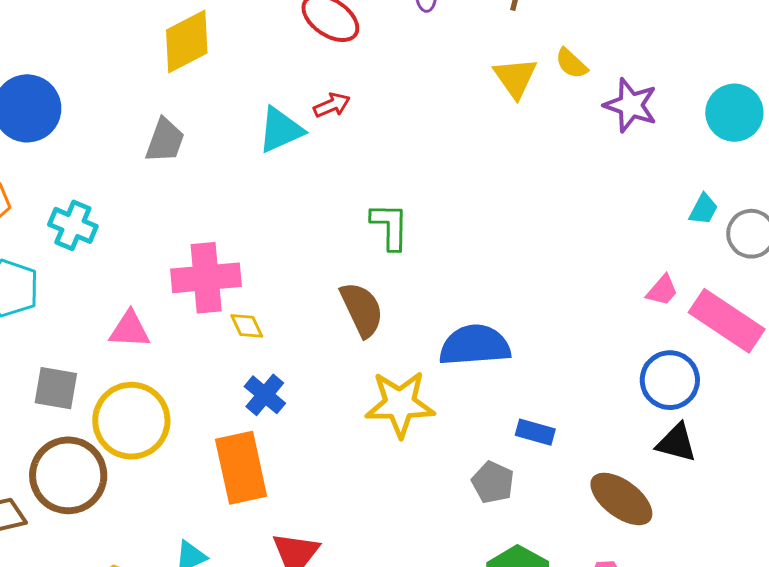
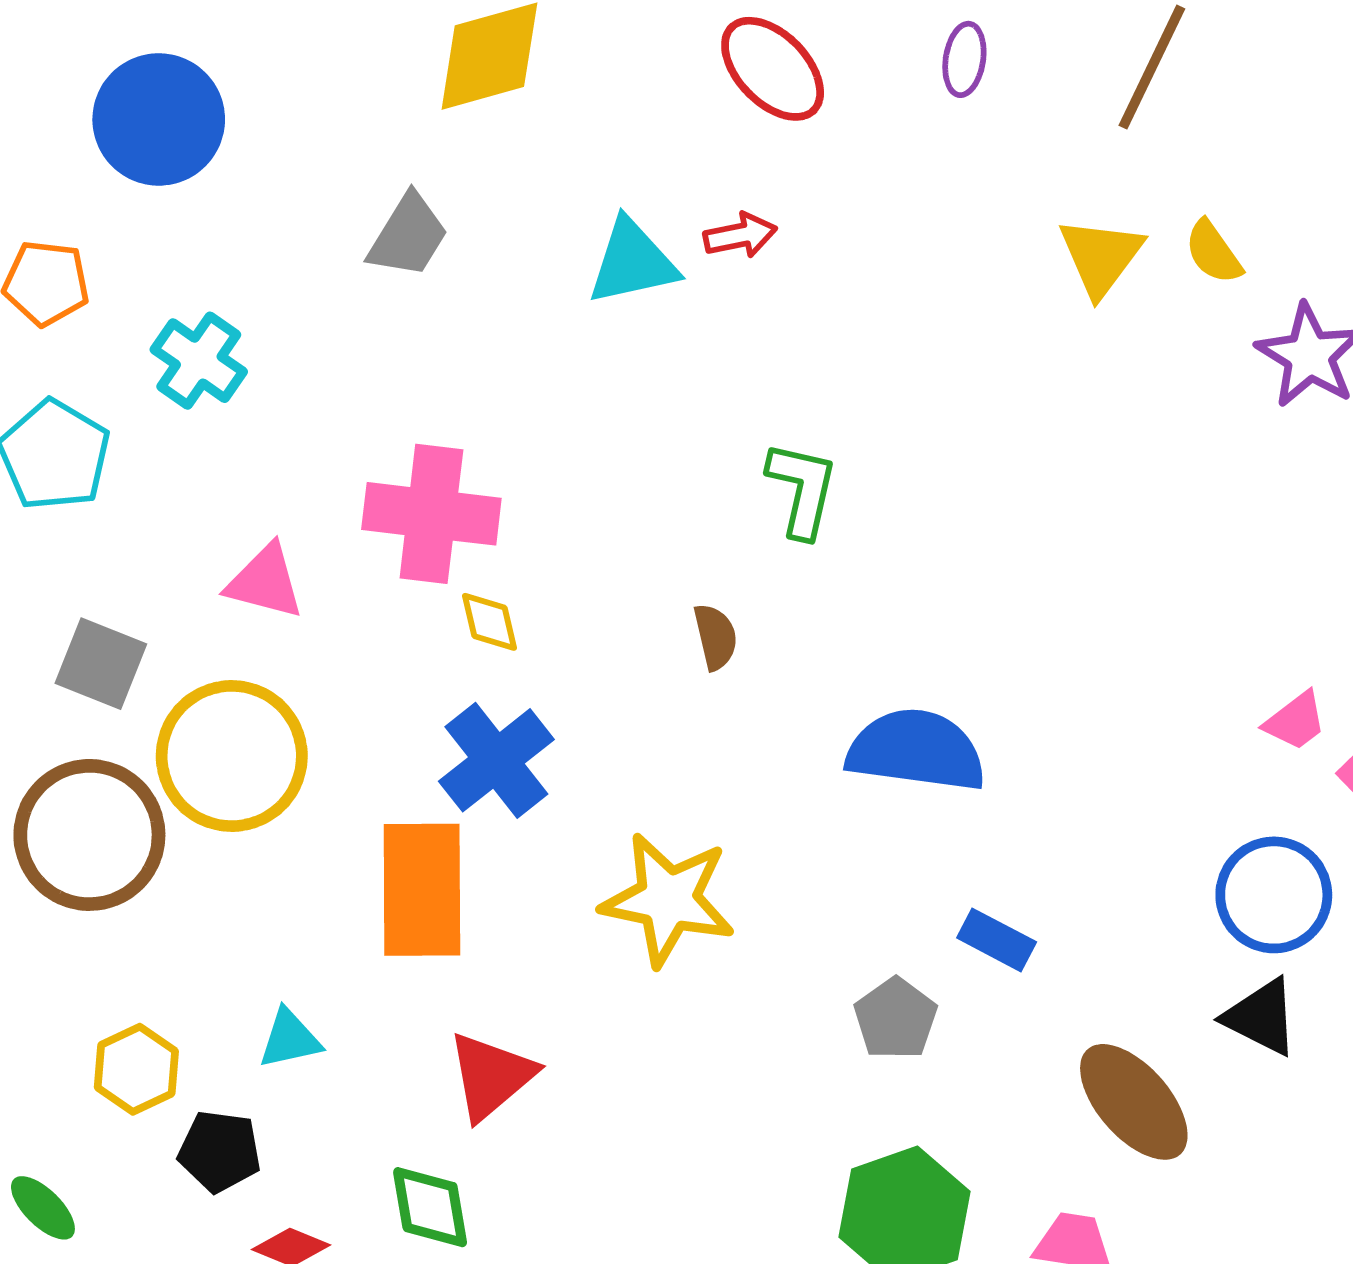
brown semicircle: (362, 309) -> (715, 637), size x0.6
blue cross: (265, 395) -> (496, 760), size x1.4
yellow star: (400, 404) -> (668, 899), moved

